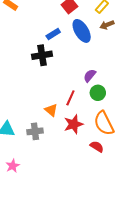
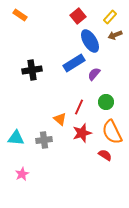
blue rectangle: (53, 34) -> (74, 63), moved, size x1.5
black cross: (42, 55) -> (32, 70), moved
purple semicircle: (90, 76) -> (94, 74), moved

